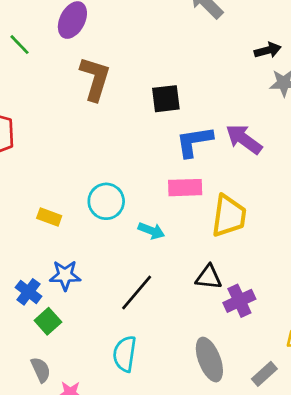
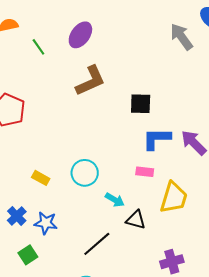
brown L-shape: (95, 79) -> (91, 81), turned 40
pink rectangle: (185, 188) -> (145, 172), size x0.7
black triangle: (209, 277) -> (136, 220), moved
blue cross: (28, 292) -> (17, 216), moved

